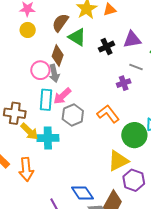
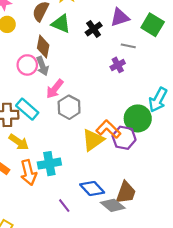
cyan rectangle: (46, 100) -> (27, 109), moved, turned -45
orange L-shape: (108, 114) -> (108, 129), moved
yellow arrow: (29, 131) -> (19, 142), moved
cyan cross: (48, 138) -> (49, 164), moved
yellow triangle: (118, 161) -> (93, 140), moved
purple hexagon: (134, 180) -> (124, 138), moved

